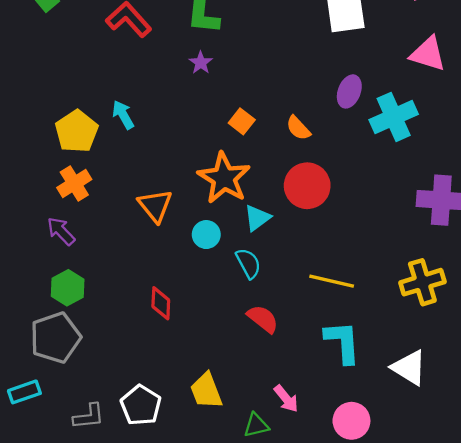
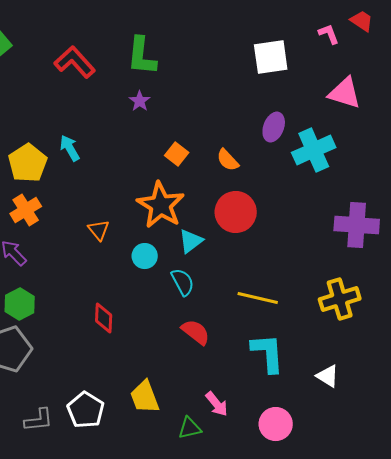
orange triangle: (155, 206) -> (99, 230), size x0.7
white triangle: (409, 368) -> (328, 376), size x0.7

